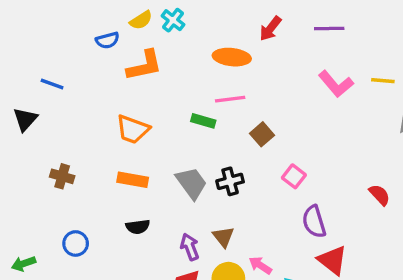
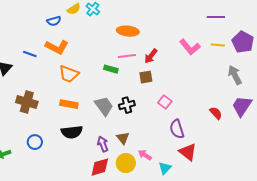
red arrow: (270, 29) -> (151, 56), moved
purple line: (329, 29) -> (216, 17), moved
orange L-shape: (144, 65) -> (57, 47), moved, turned 40
blue line: (52, 84) -> (30, 54), moved
brown square: (262, 134) -> (146, 77), turned 32
brown cross: (62, 176) -> (27, 102), size x1.5
black semicircle: (138, 227) -> (72, 132), size x1.5

